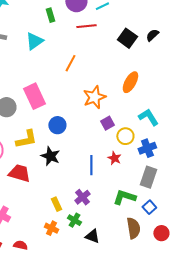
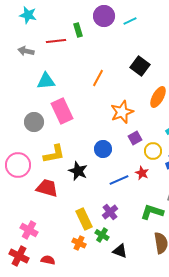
red line: (86, 26) -> (56, 41), moved
black square: (127, 38) -> (140, 66), moved
cyan triangle: (34, 41) -> (46, 81), moved, turned 30
blue circle: (57, 125) -> (103, 149), moved
blue line: (91, 165) -> (119, 180), turned 66
yellow rectangle: (56, 204) -> (84, 219), size x1.5

